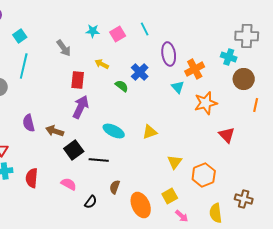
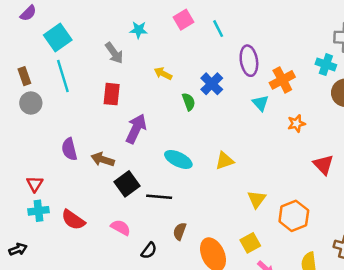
cyan star: (93, 31) -> (139, 30), moved
pink square: (118, 34) -> (183, 20), moved
cyan square: (20, 36) -> (58, 38), size x1.5
cyan line: (24, 66) -> (63, 76), turned -30
red rectangle: (78, 80) -> (112, 94), moved
green semicircle: (122, 86) -> (189, 102), turned 32
orange star: (206, 103) -> (296, 124), size x0.6
red semicircle: (32, 178) -> (73, 220), turned -60

